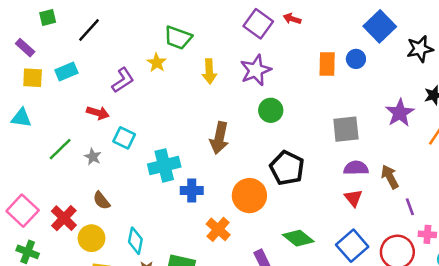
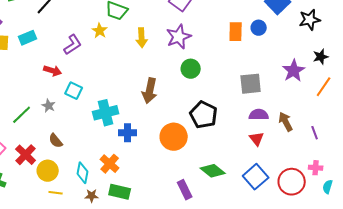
green line: (60, 149) -> (22, 115), moved
purple line: (410, 207) -> (315, 133), moved
orange cross: (218, 229) -> (110, 164), moved

